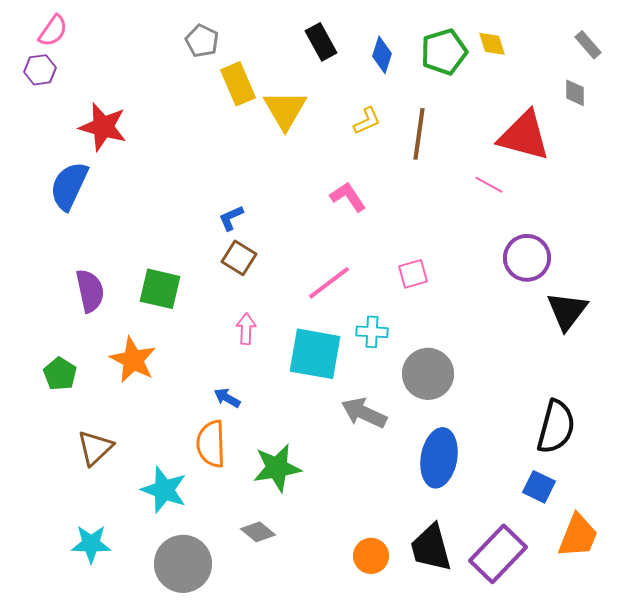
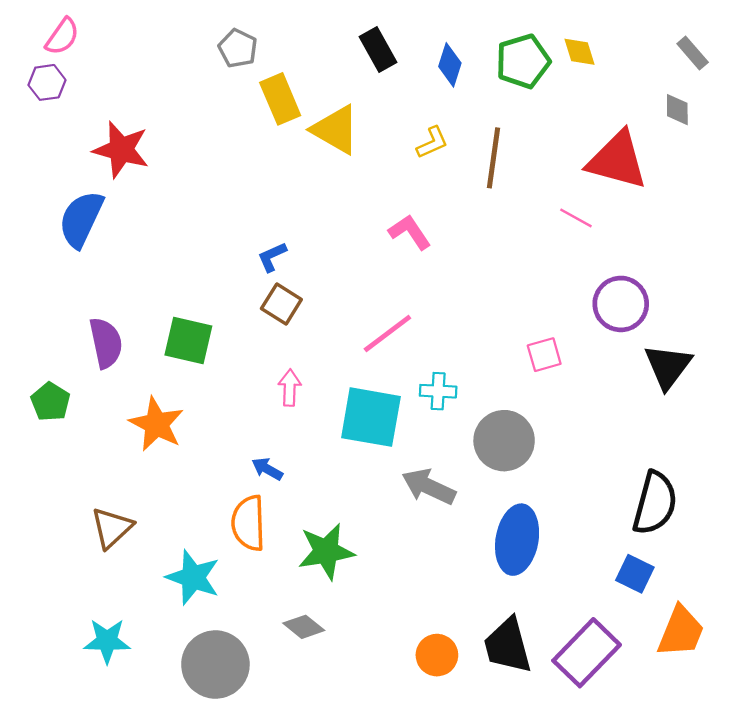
yellow triangle: (285, 110) -> (336, 130), turned -30
pink square: (413, 274) -> (544, 355), moved
green pentagon: (60, 374) -> (50, 402), moved

